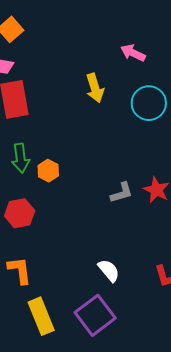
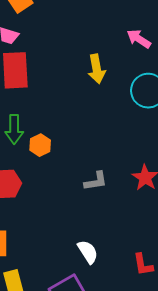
gray L-shape: (122, 193) -> (96, 181), moved

